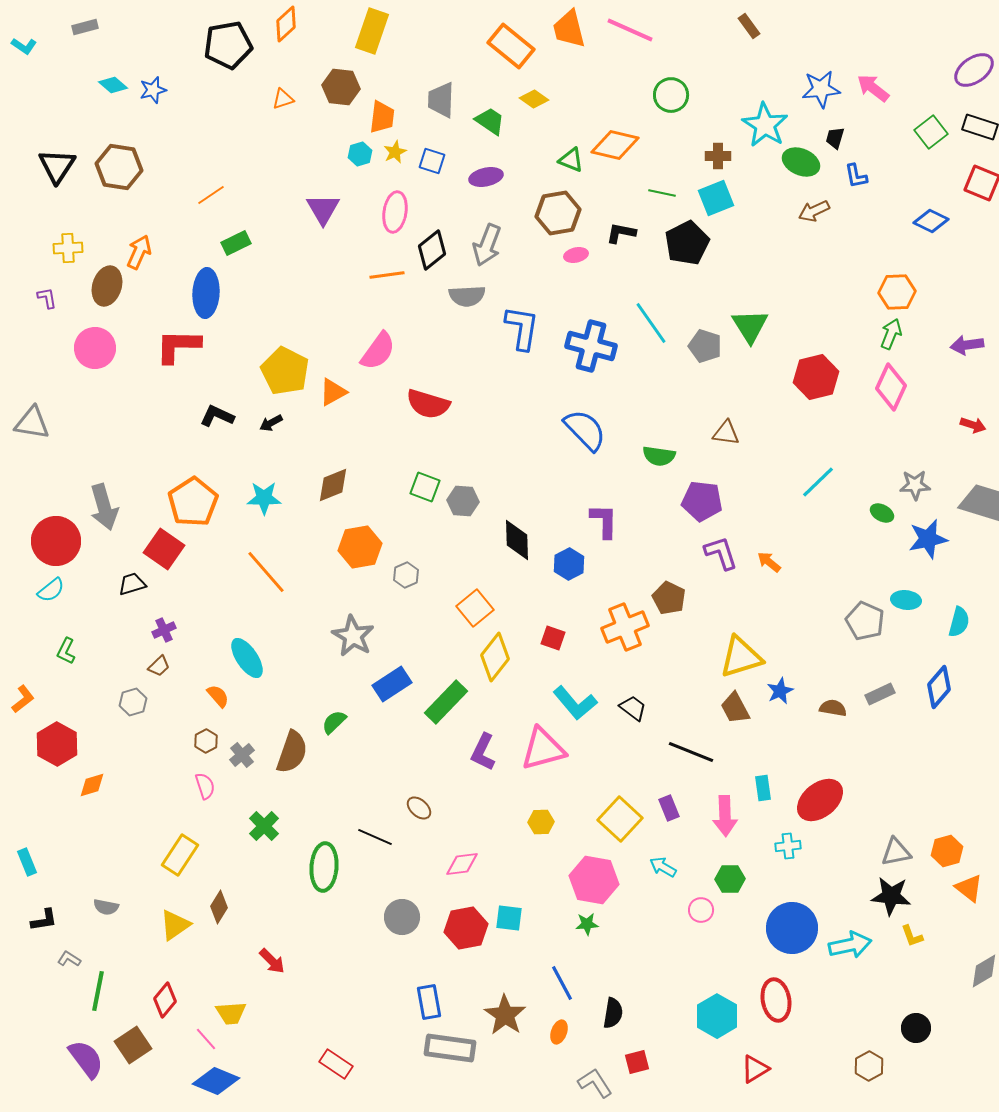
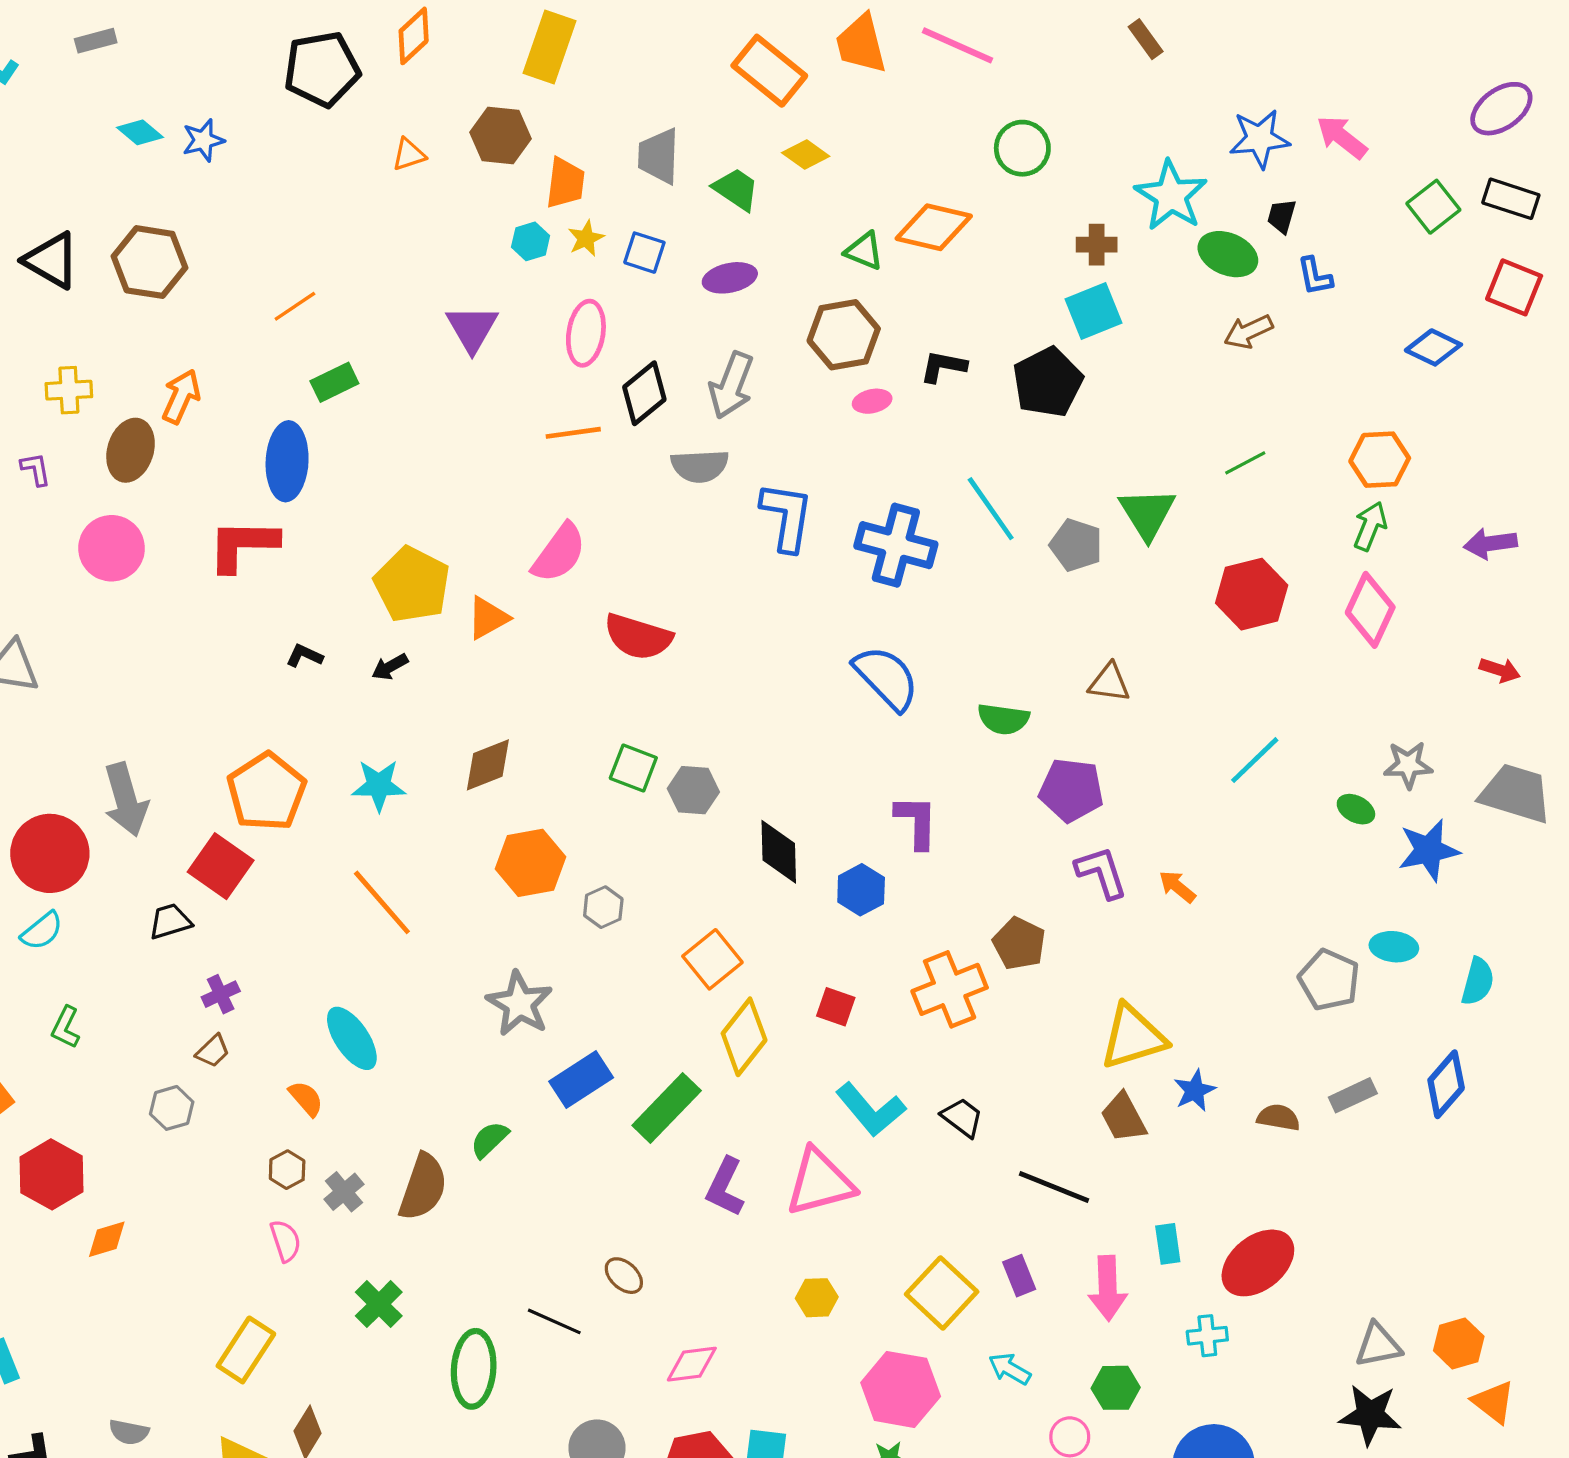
black triangle: (57, 166) -> (51, 260), turned -33
green line: (662, 193) -> (1245, 463), moved, turned -40
black L-shape: (217, 416) -> (304, 656), size x0.7

